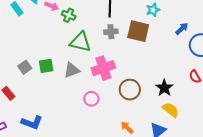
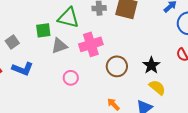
green square: (46, 66) -> (43, 30), moved
pink circle: (91, 99) -> (71, 78), moved
blue L-shape: (32, 123) -> (23, 69), moved

